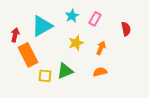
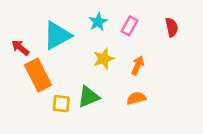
red semicircle: (126, 29) -> (172, 27), moved
red arrow: (15, 35) -> (20, 48), turned -64

